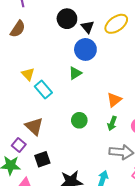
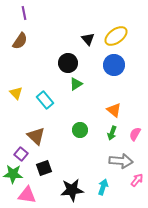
black circle: (67, 19) -> (68, 63), moved
blue circle: (85, 49) -> (114, 65), moved
yellow triangle: (28, 74) -> (16, 93), moved
orange triangle: (114, 100) -> (114, 110), turned -42

